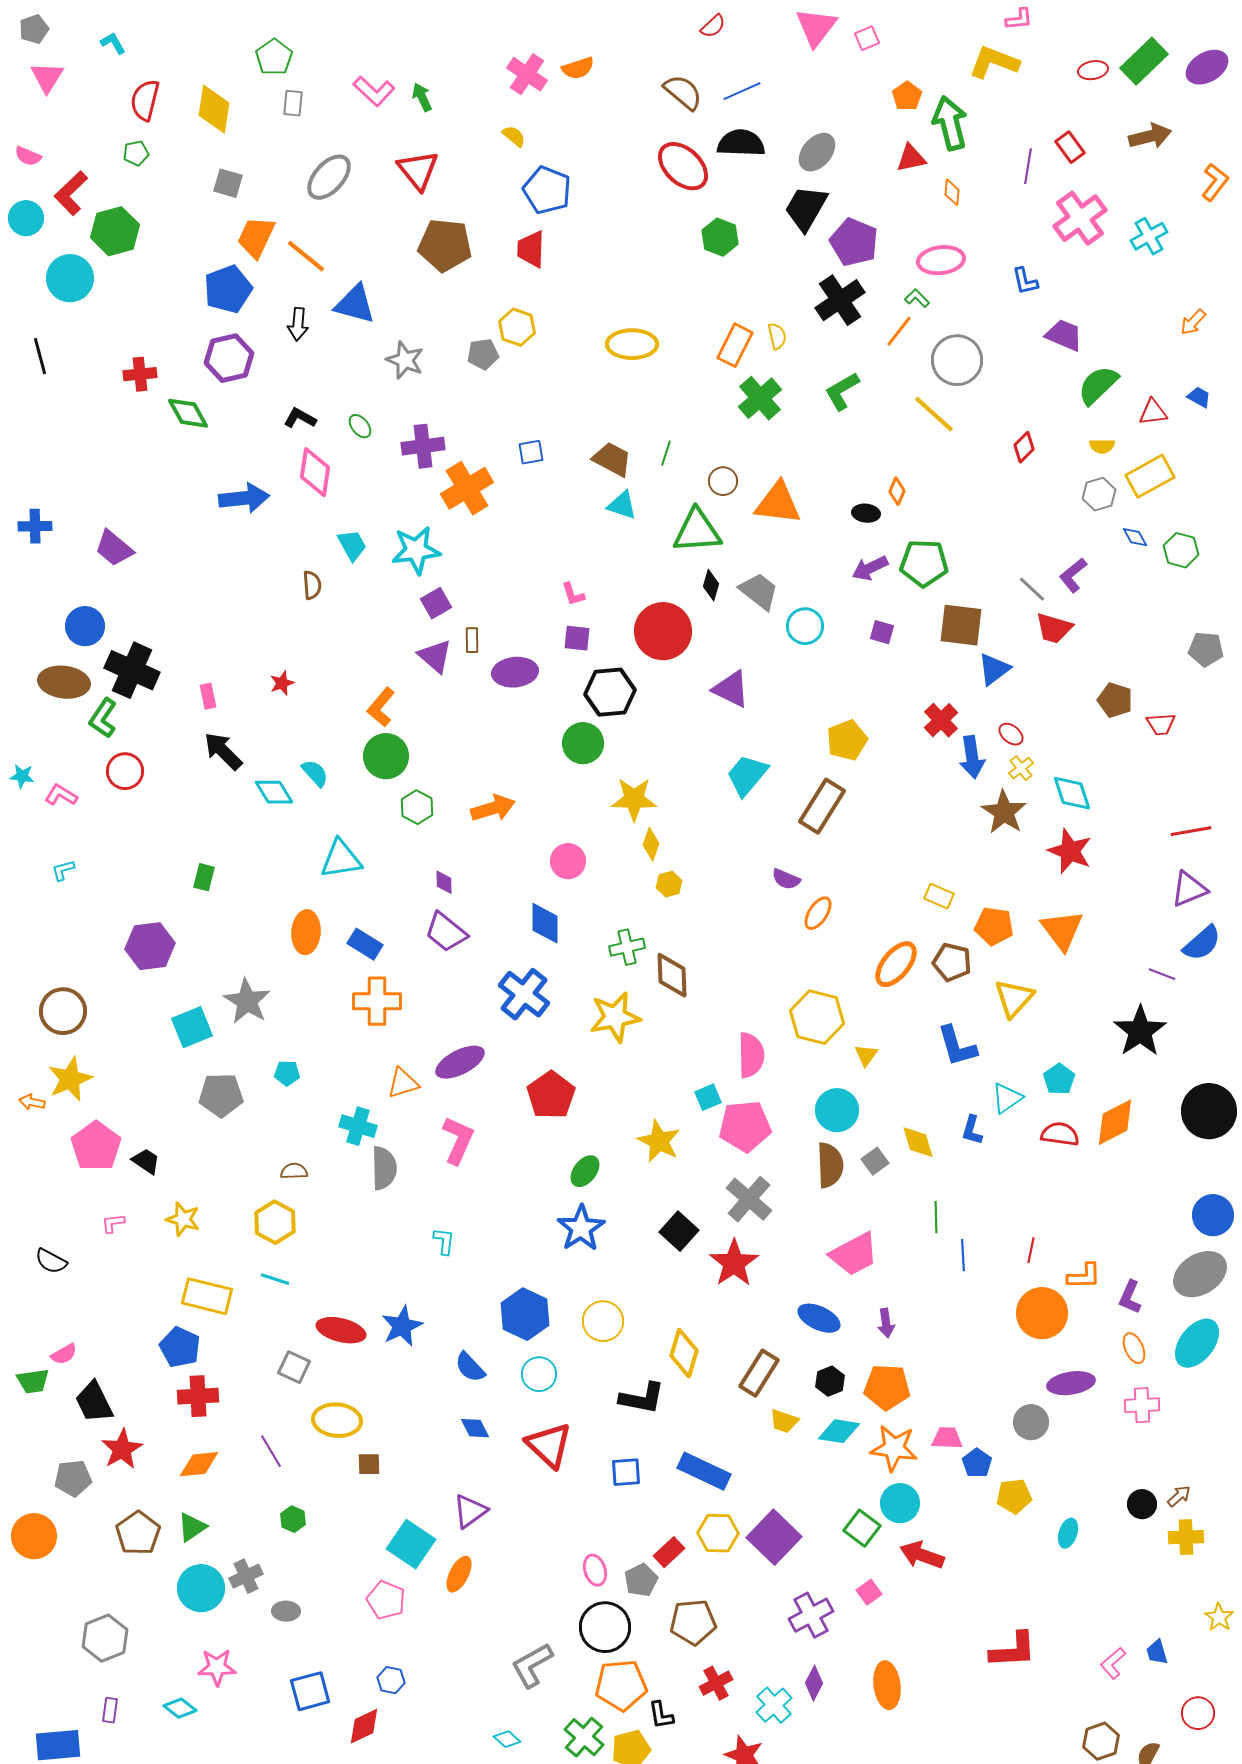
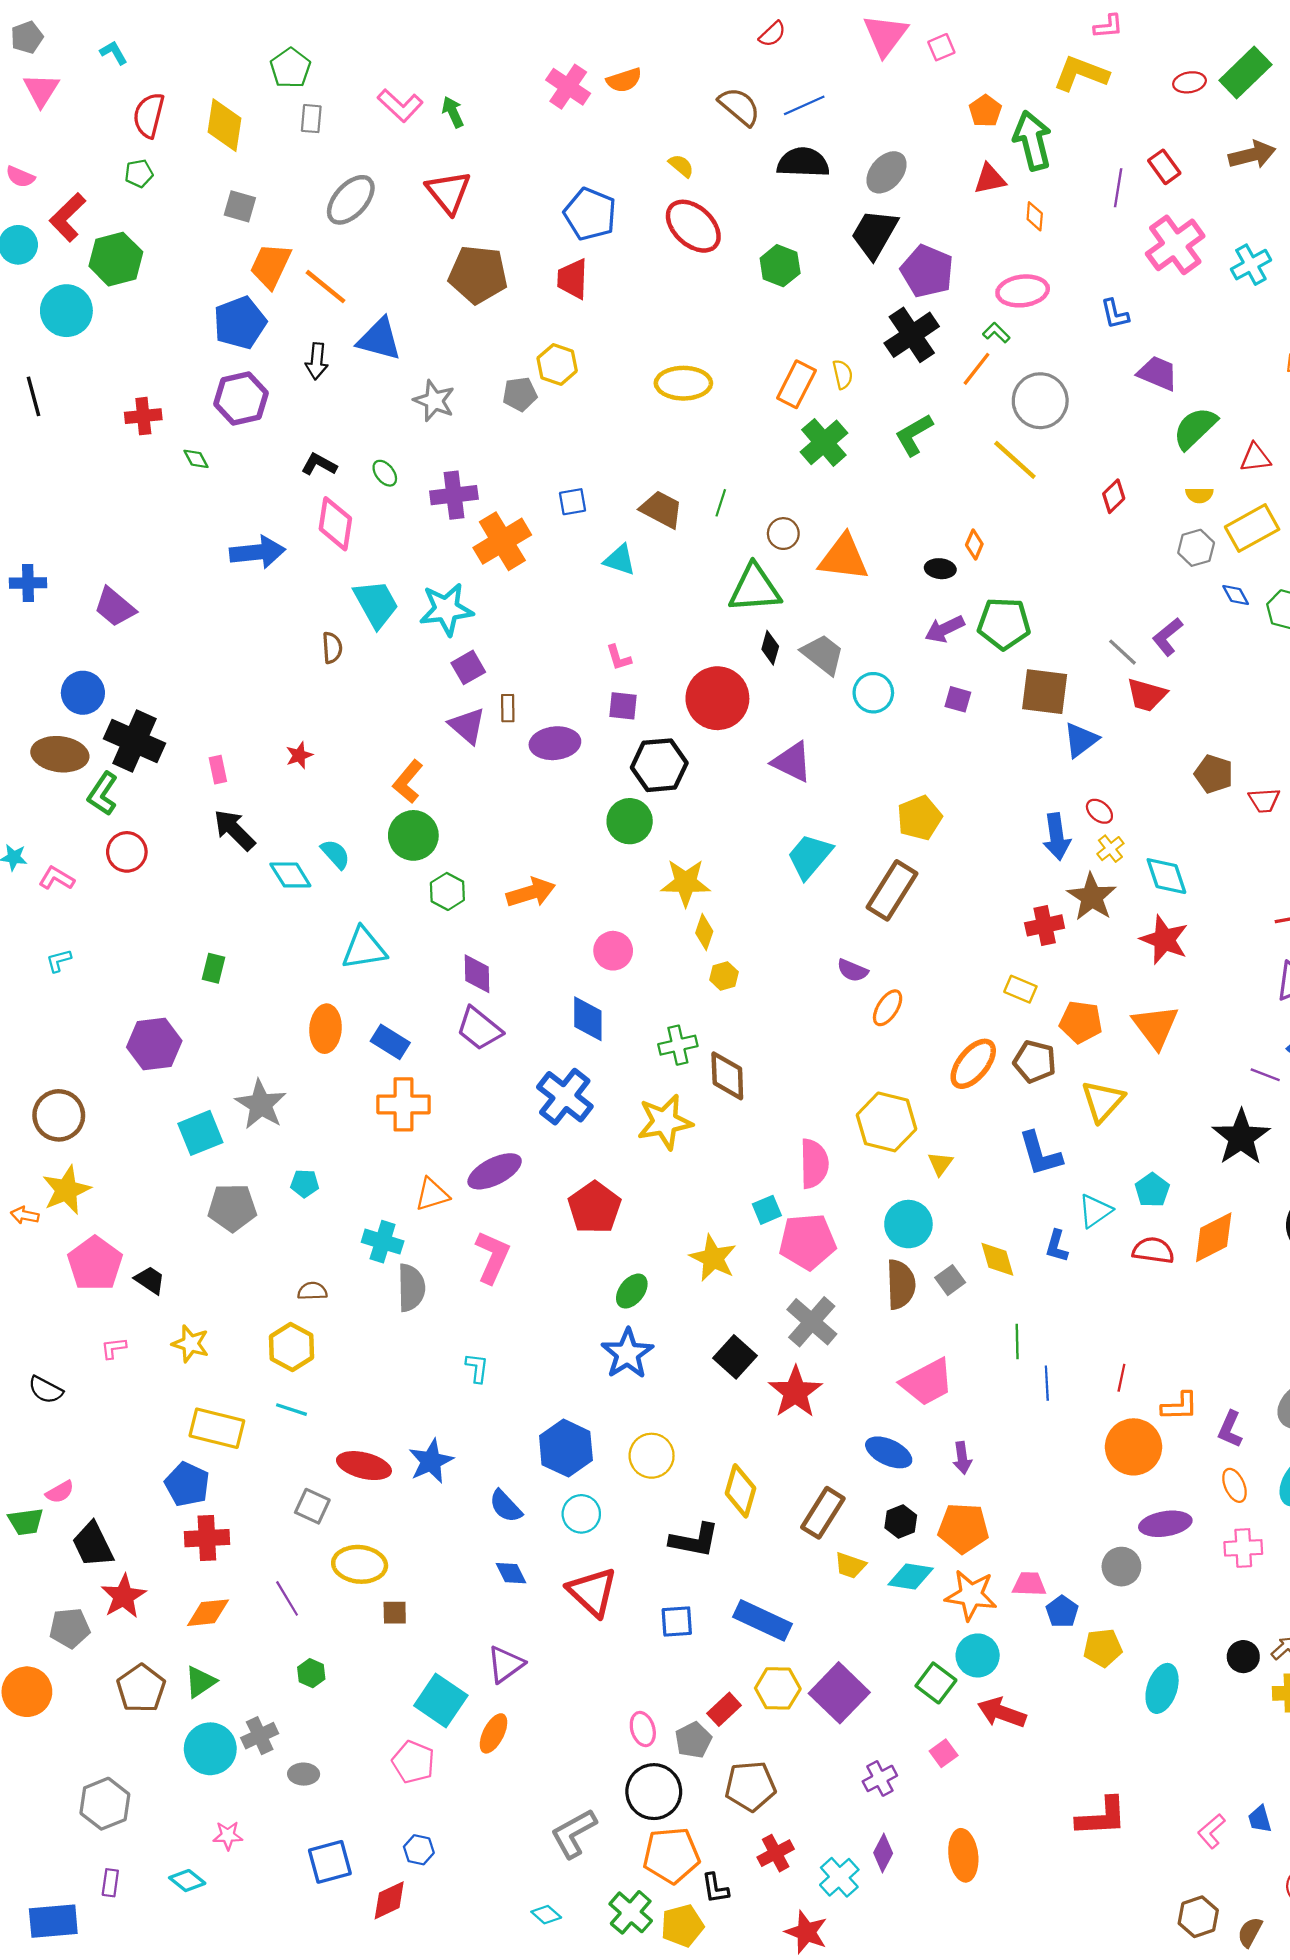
yellow semicircle: (514, 136) -> (681, 166), moved
red ellipse: (683, 166) -> (693, 226), moved
green diamond: (188, 413) -> (196, 459), size x0.6
cyan triangle: (622, 505) -> (620, 560), moved
cyan trapezoid: (352, 545) -> (376, 604), size x1.4
red cross: (941, 720) -> (1045, 925), moved, turned 32
purple diamond: (444, 882) -> (477, 974), size x1.5
cyan ellipse: (1068, 1533) -> (1162, 1688), size x1.5
purple cross: (811, 1615) -> (880, 1778), size x0.7
pink star: (217, 1667) -> (228, 1836), size x0.7

